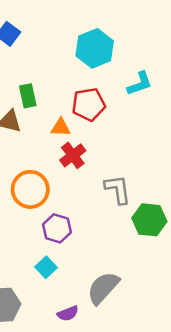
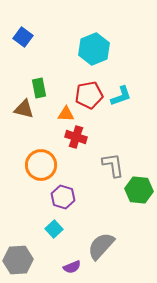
cyan L-shape: (140, 84) -> (121, 96), moved
red cross: (73, 155) -> (76, 137), turned -35

